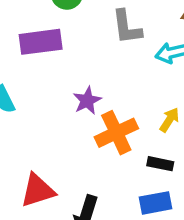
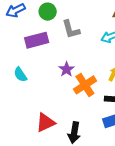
gray L-shape: (127, 27) -> (71, 29), moved

